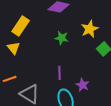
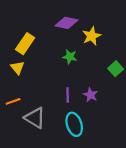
yellow star: (90, 29) -> (92, 36), moved
purple star: (83, 85) -> (91, 95), moved

